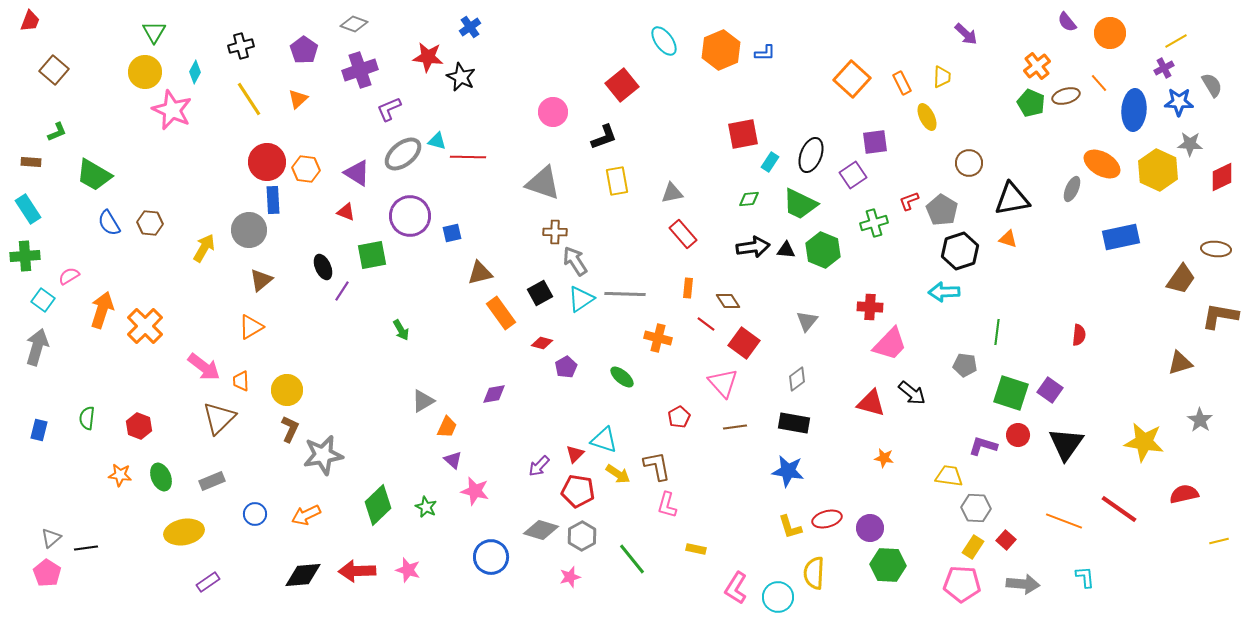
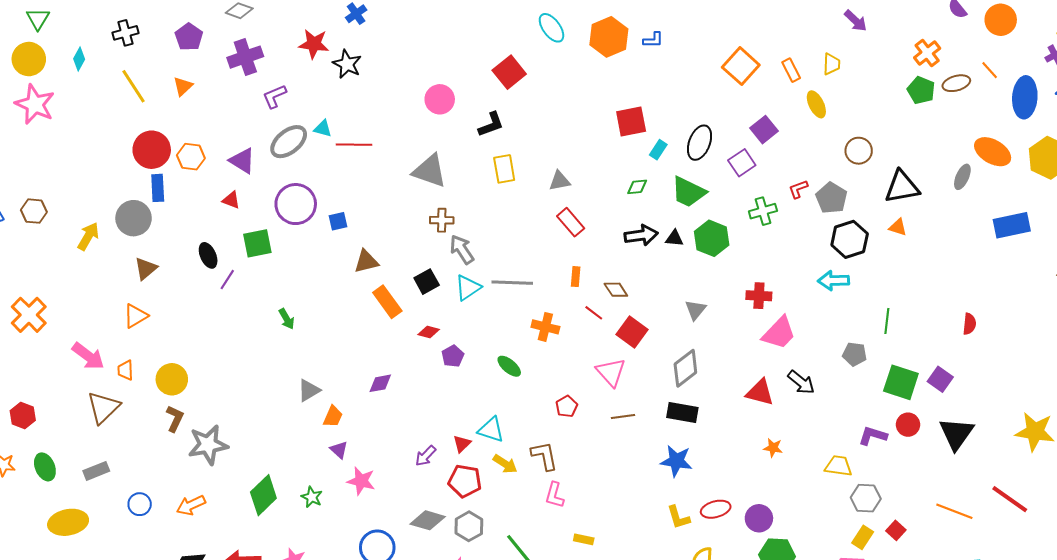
pink star: (172, 110) -> (35, 104), moved
purple square: (875, 142) -> (764, 130), turned -32
gray diamond: (797, 379) -> (685, 368), size x1.5

